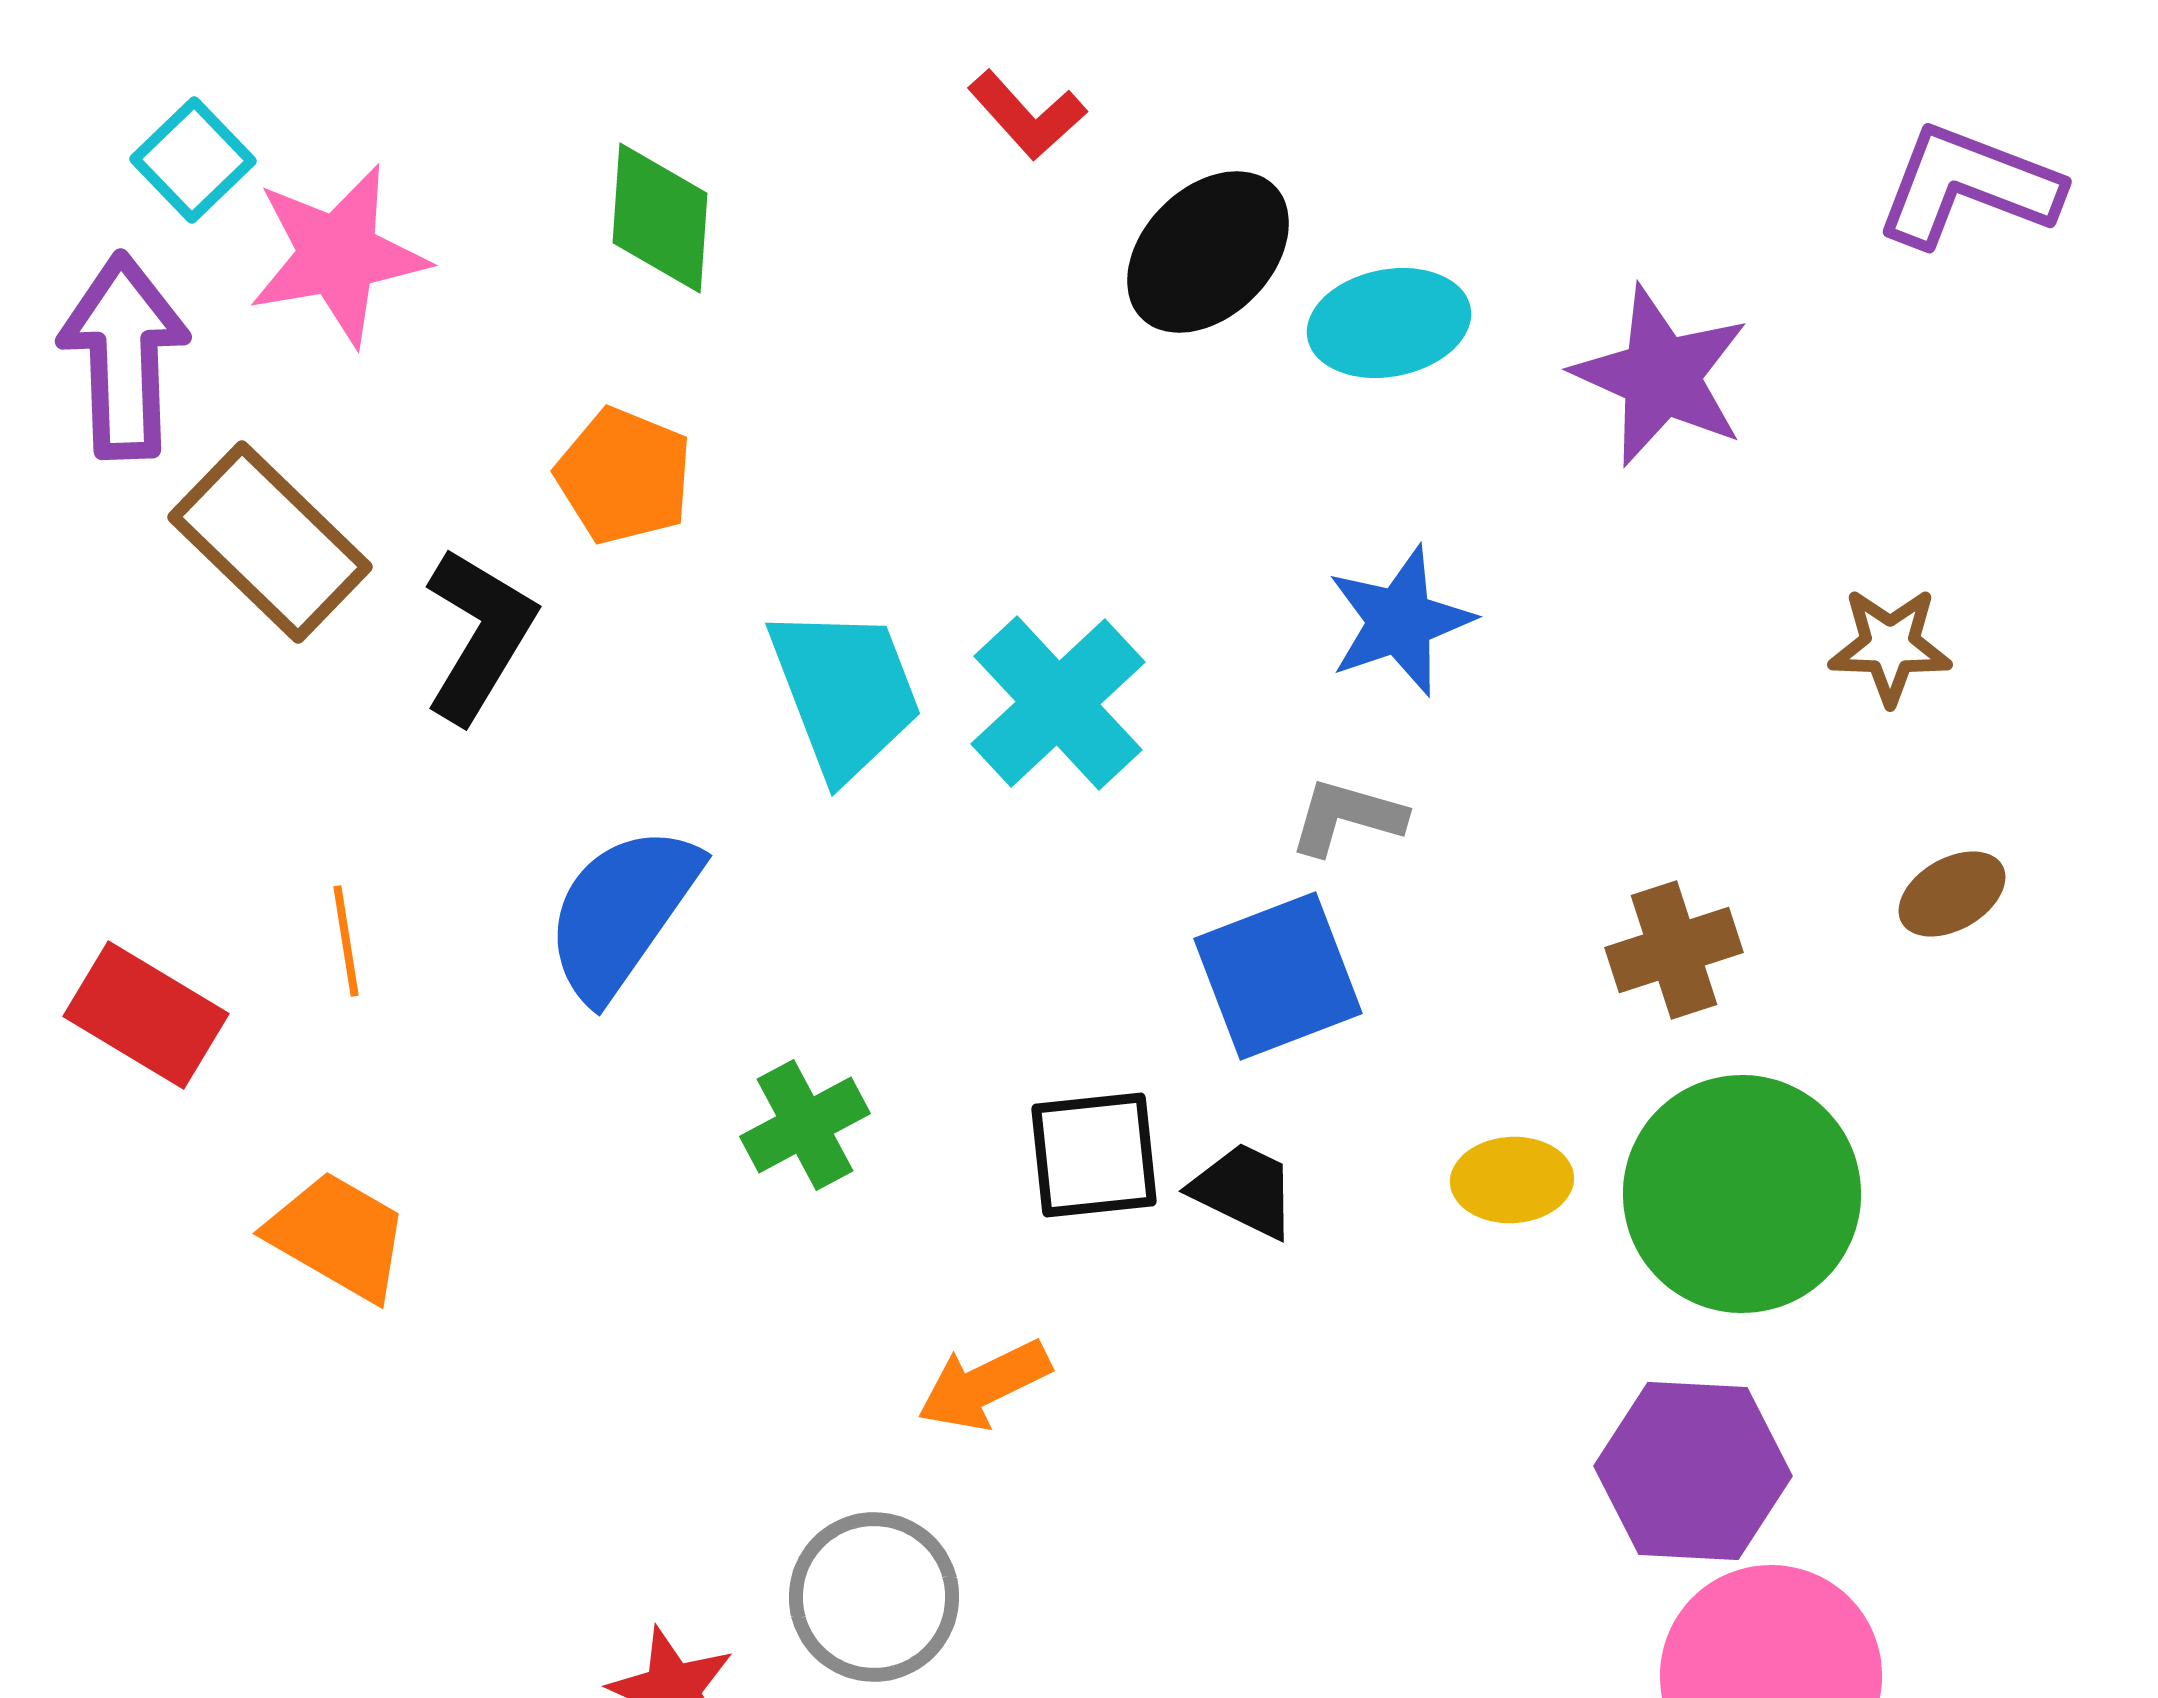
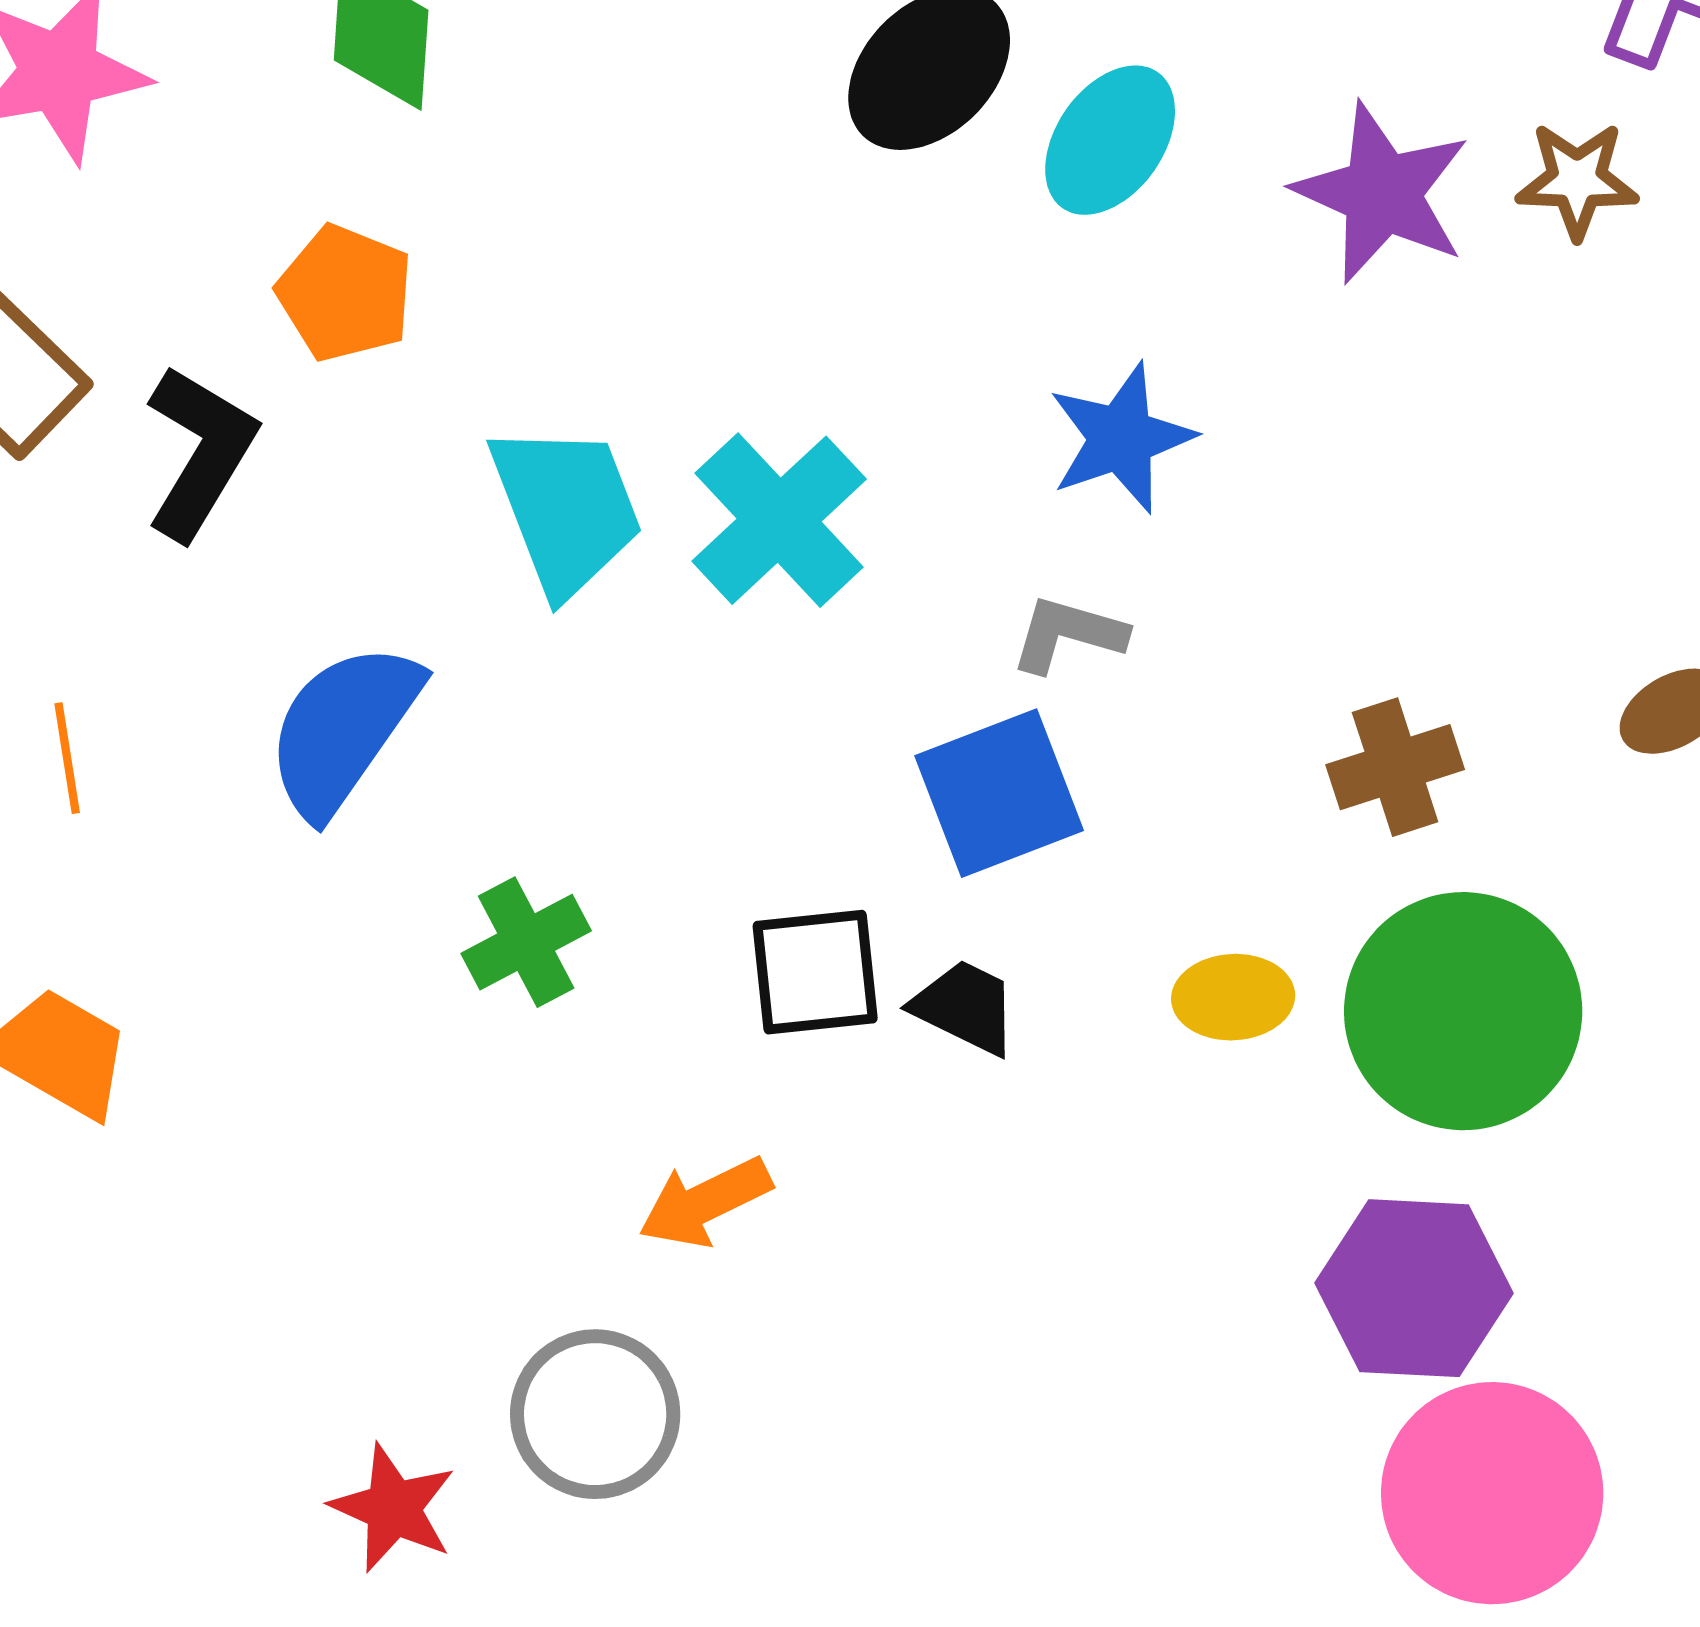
cyan ellipse: (1389, 323) -> (1110, 140), turned -44
brown star: (1890, 646) -> (1577, 180), moved

